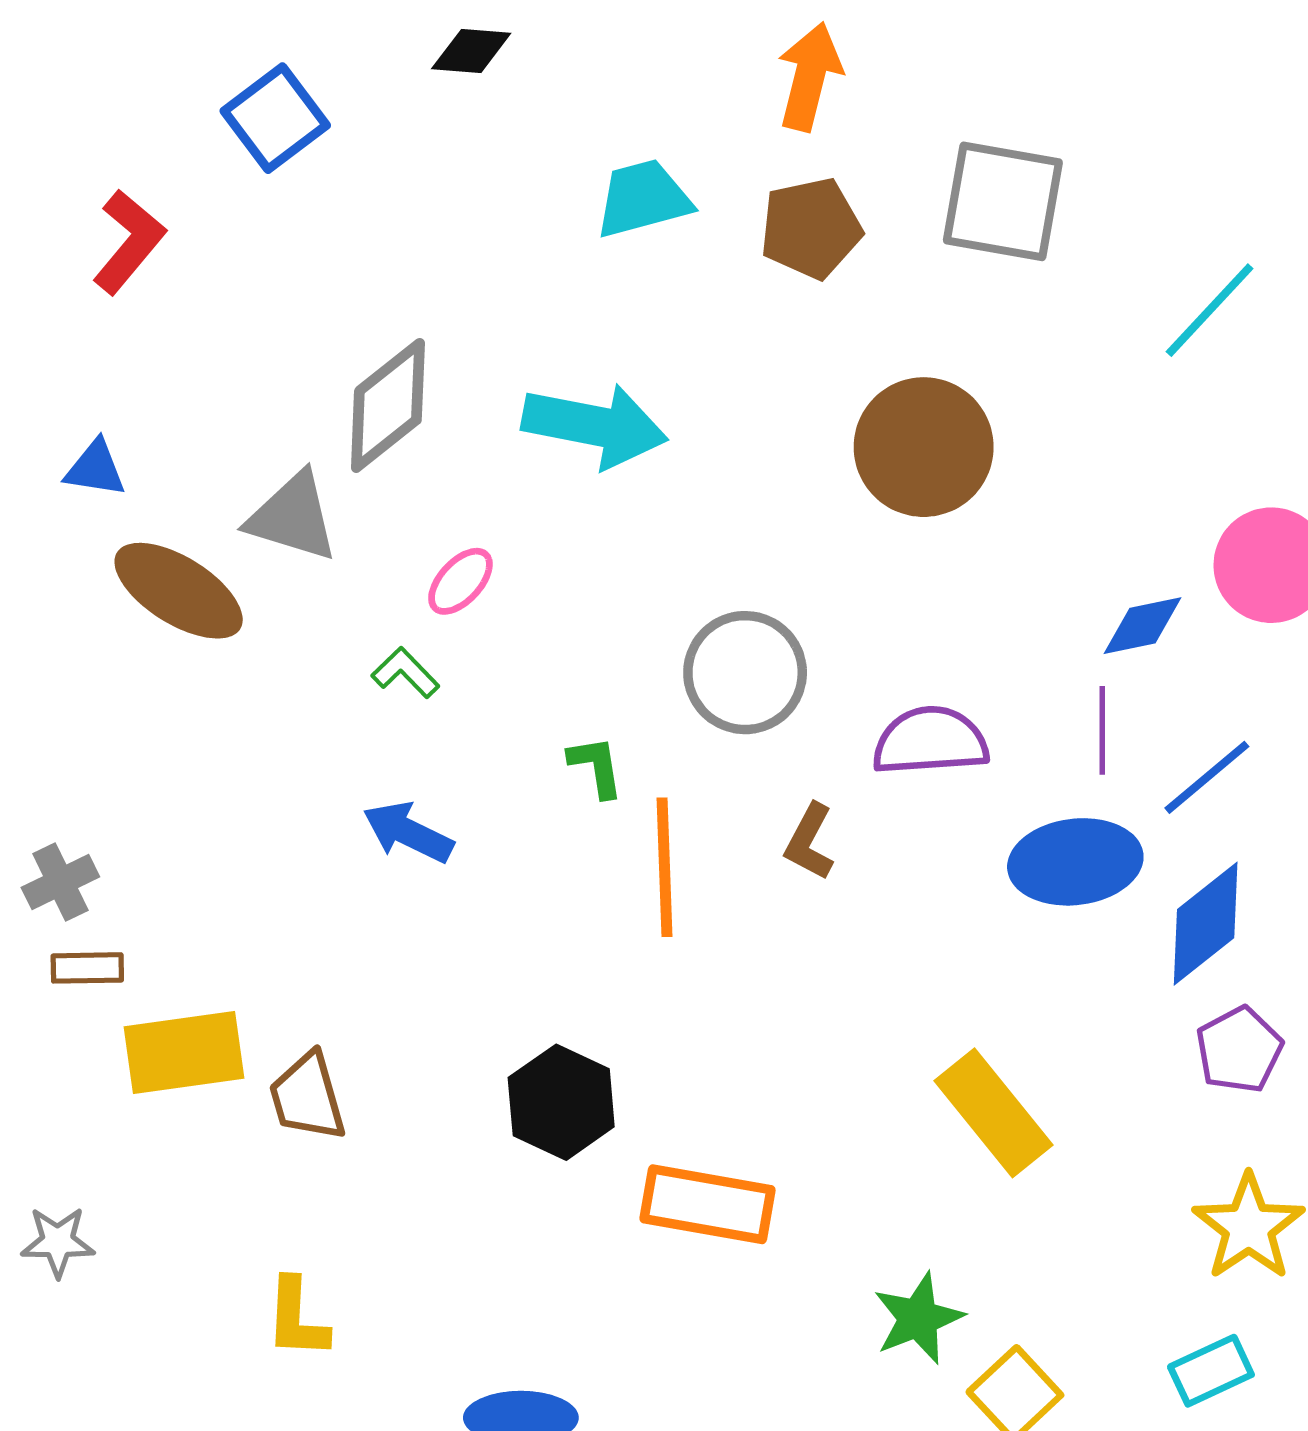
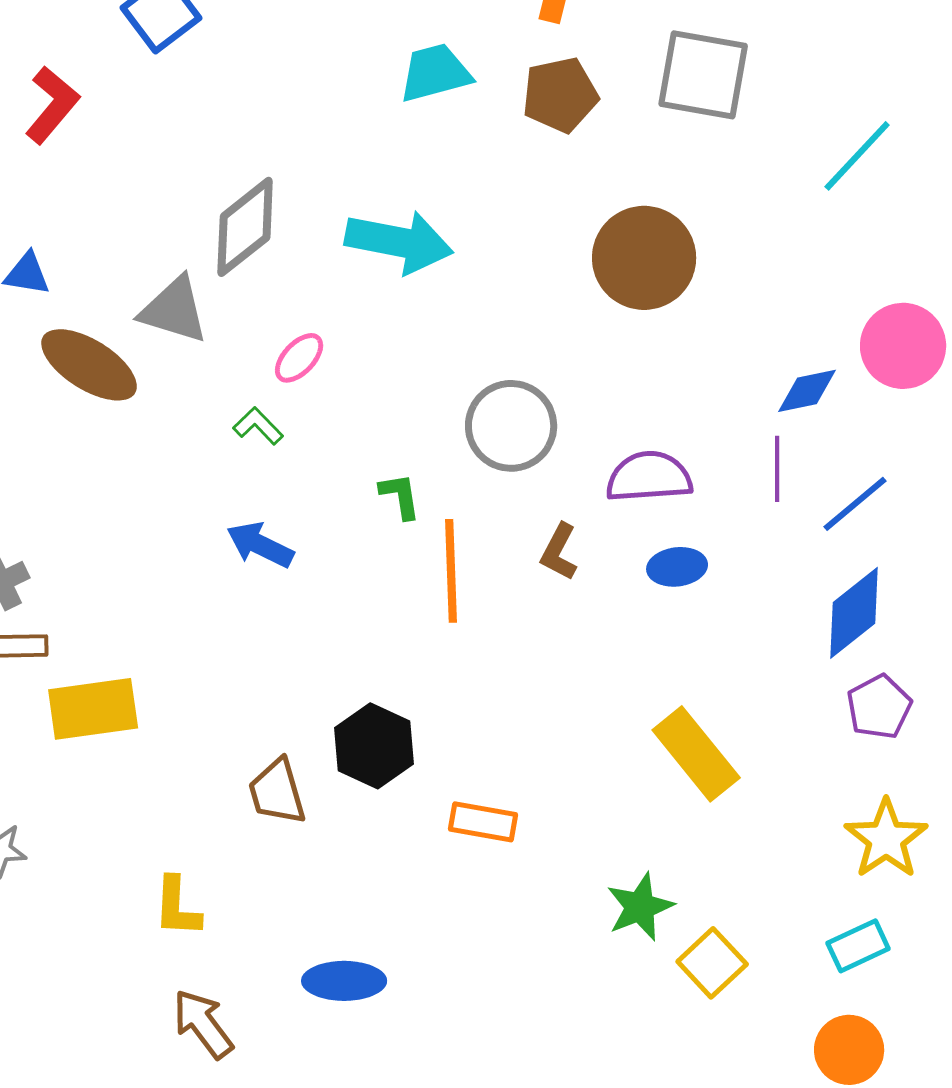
blue ellipse: (1075, 862) -> (677, 567), moved, size x0.6
brown trapezoid: (307, 1097) -> (277, 792), moved
orange rectangle: (707, 1204) -> (483, 822), size x0.7

